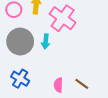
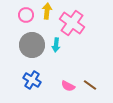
pink semicircle: (58, 85) -> (68, 86), turned -64

